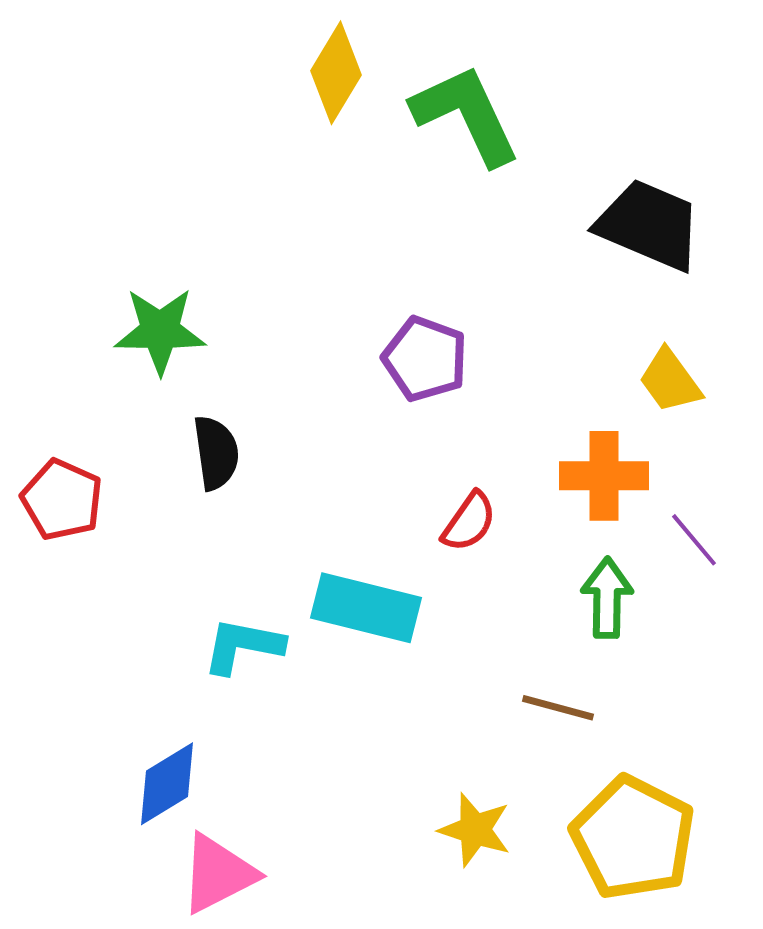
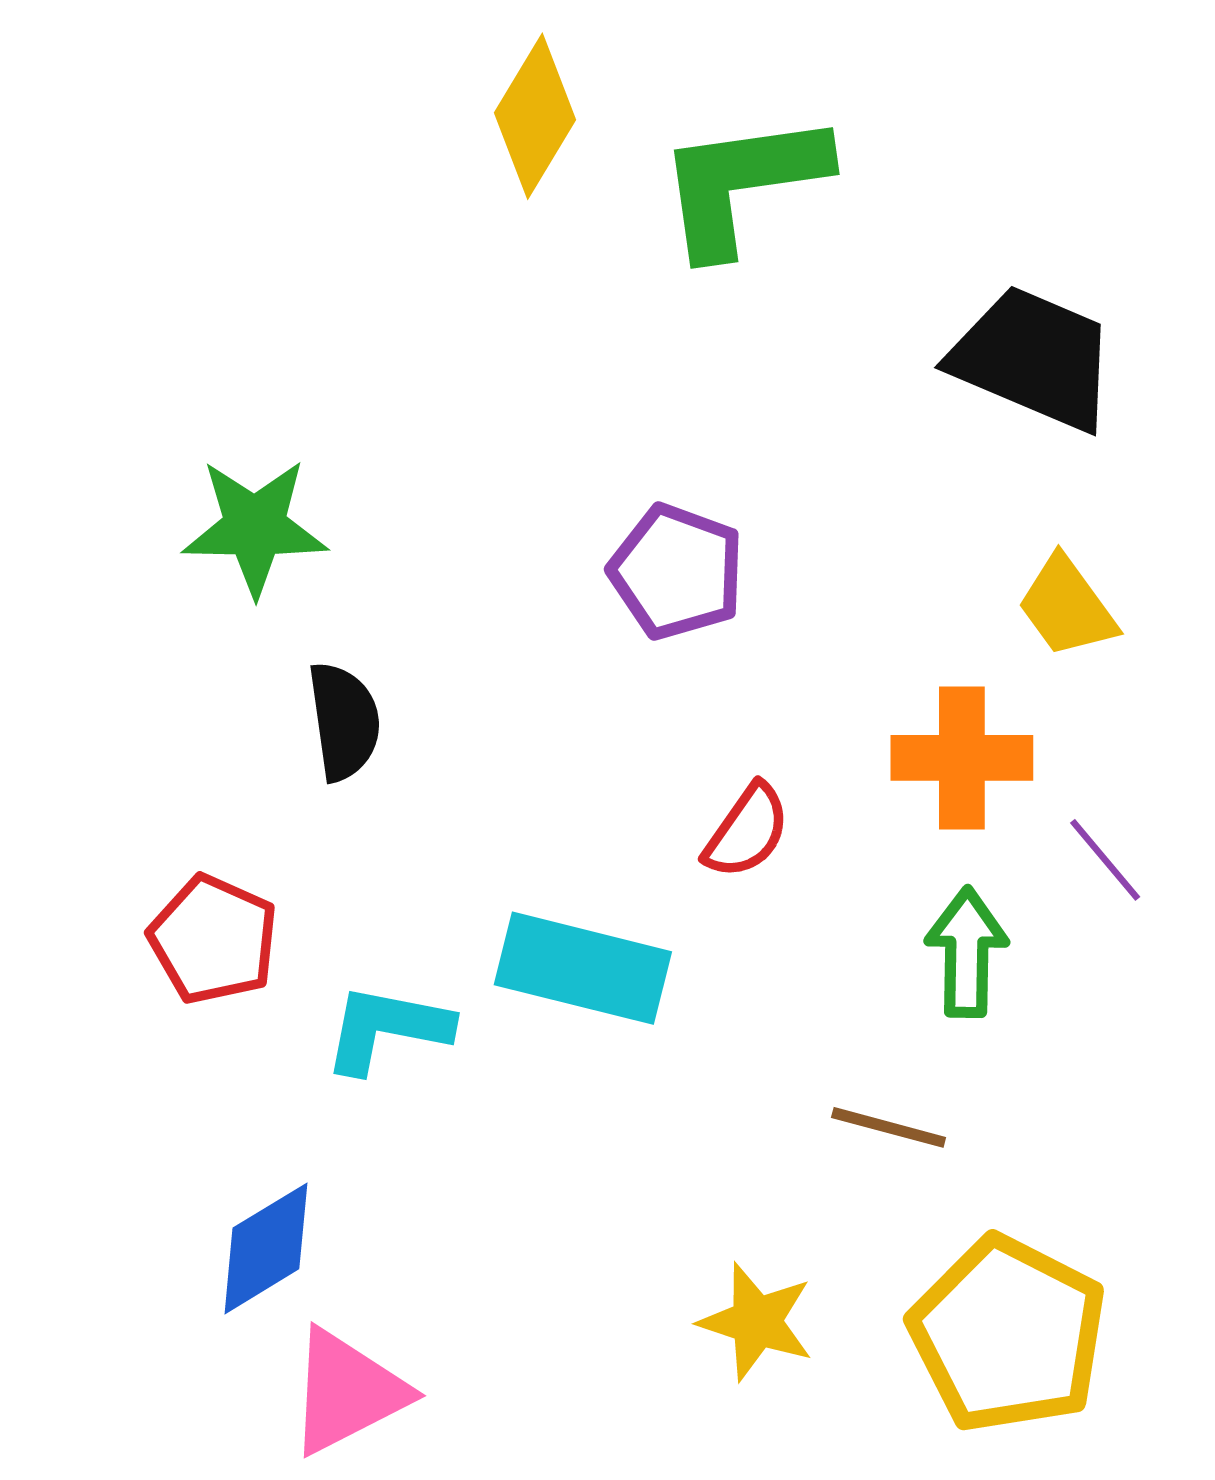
green L-shape: (466, 115) -> (742, 183), turned -73
red pentagon: (62, 500) -> (213, 940), moved

